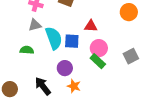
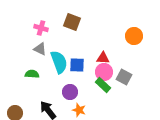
gray triangle: (35, 25) -> (40, 49), turned 40
red triangle: (91, 26) -> (103, 58), moved
gray square: (131, 56) -> (124, 77), moved, turned -35

